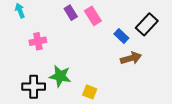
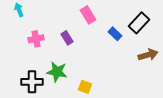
purple rectangle: (71, 13) -> (67, 38), moved
brown arrow: (131, 58) -> (148, 55), moved

